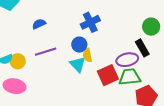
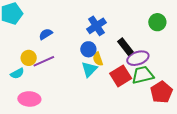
black rectangle: (142, 48) -> (125, 47), moved
purple line: (46, 52) -> (44, 61), moved
yellow circle: (18, 61) -> (29, 58), moved
cyan triangle: (78, 64) -> (89, 69), turned 36

